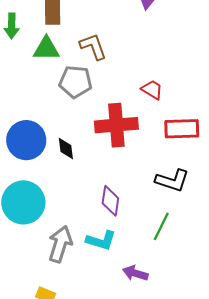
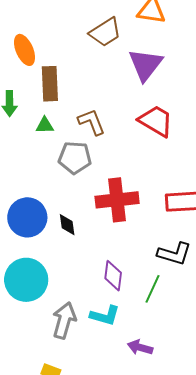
green triangle: (46, 49) -> (45, 125), size x0.7
red trapezoid: (152, 90) -> (156, 121), moved, size x1.6
green line: (161, 226) -> (153, 289), moved

